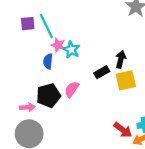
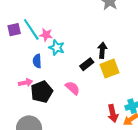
pink star: (58, 45) -> (46, 35), moved
pink semicircle: (72, 89) -> (73, 88), moved, turned 105
pink arrow: (27, 107) -> (26, 83), moved
red arrow: (123, 130) -> (113, 113), turned 48

